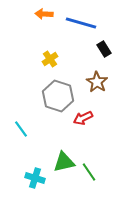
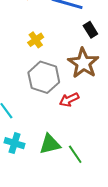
brown star: (97, 82) -> (83, 63), size x1.4
cyan cross: (35, 178) -> (14, 143), moved

